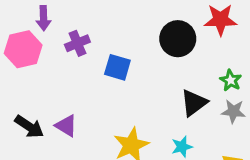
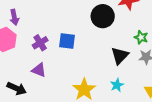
purple cross: (77, 43) -> (40, 43), moved
purple triangle: (66, 126) -> (39, 70), moved

